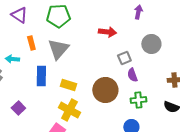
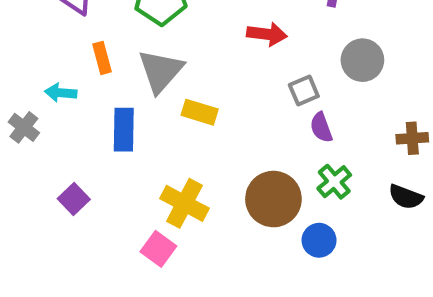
yellow rectangle: (68, 85) -> (200, 112), moved
brown circle: (105, 90) -> (273, 199), moved
green cross: (138, 100) -> (334, 182), turned -35

